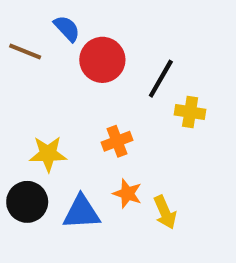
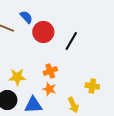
yellow cross: (190, 112) -> (92, 86), moved
orange star: (127, 194) -> (49, 89), moved

